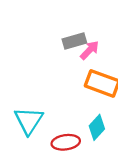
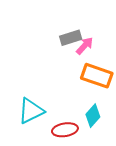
cyan triangle: (29, 121) -> (31, 111), turned 32

